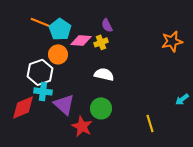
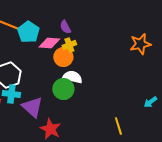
purple semicircle: (107, 25) -> (65, 27), moved
orange circle: (58, 54) -> (63, 57), moved
green circle: (101, 108) -> (63, 89), moved

